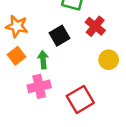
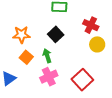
red cross: (95, 26) -> (91, 25), moved

